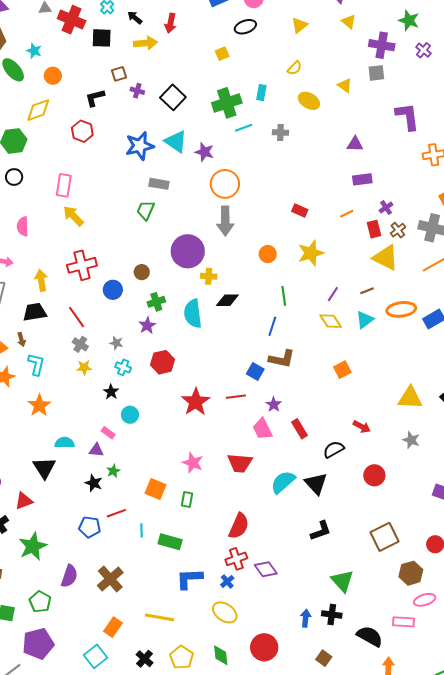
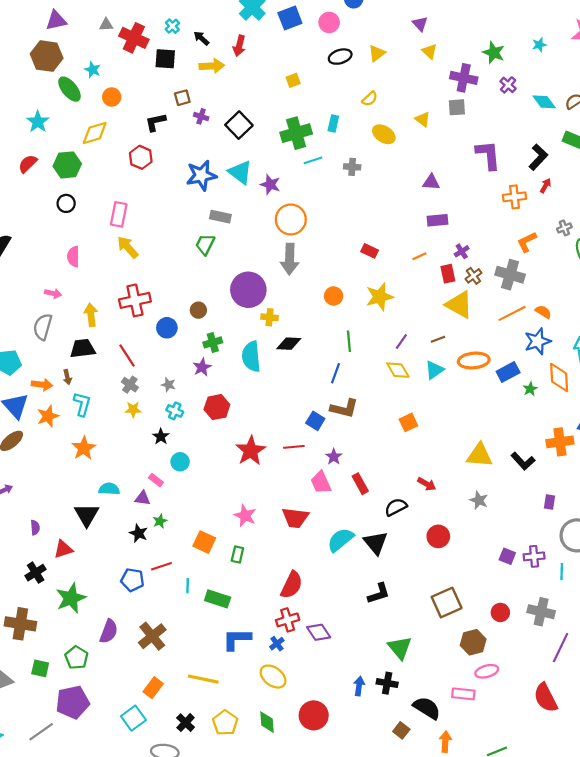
black ellipse: (245, 27) -> (340, 57), moved
brown square: (324, 658) -> (401, 730), moved

